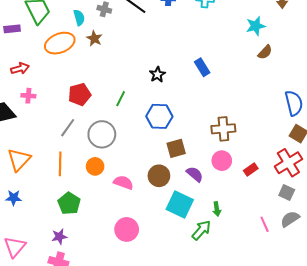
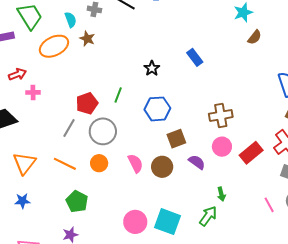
red pentagon: (80, 94) -> (87, 103), moved
pink cross: (28, 96) -> (33, 92), moved
orange line: (60, 164) -> (65, 164), turned -60
red rectangle: (251, 170) -> (251, 153), size x1.6
pink semicircle: (123, 183) -> (135, 163), moved, turned 48
cyan square: (180, 205) -> (168, 222), moved

